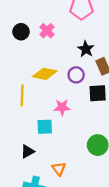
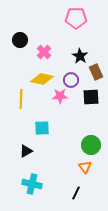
pink cross: (47, 31) -> (44, 52), moved
pink star: (62, 107) -> (60, 96), moved
orange triangle: (59, 169) -> (85, 167), moved

